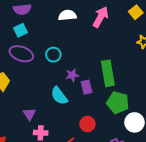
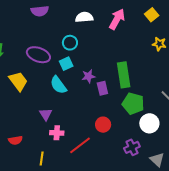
cyan square: (21, 30) -> (66, 64), moved
cyan circle: (53, 55) -> (70, 43), moved
cyan semicircle: (59, 96) -> (58, 85), moved

